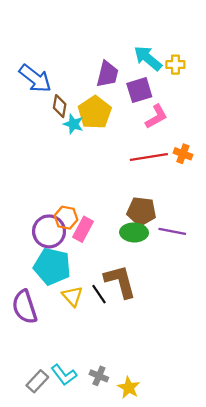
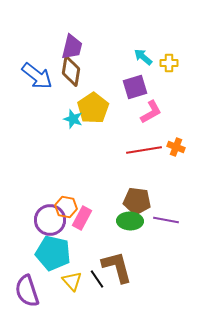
cyan arrow: (148, 58) -> (143, 57), size x0.7
purple trapezoid: (107, 74) -> (72, 47), moved
brown diamond: (60, 106) -> (71, 71), moved, size x1.4

